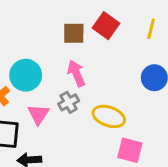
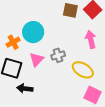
pink arrow: (76, 73) -> (91, 39), moved

